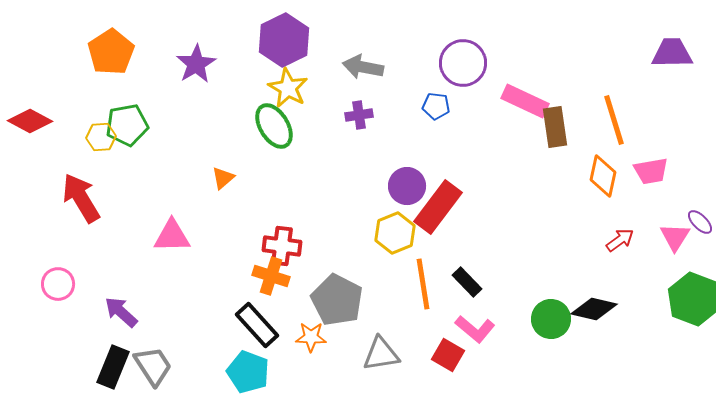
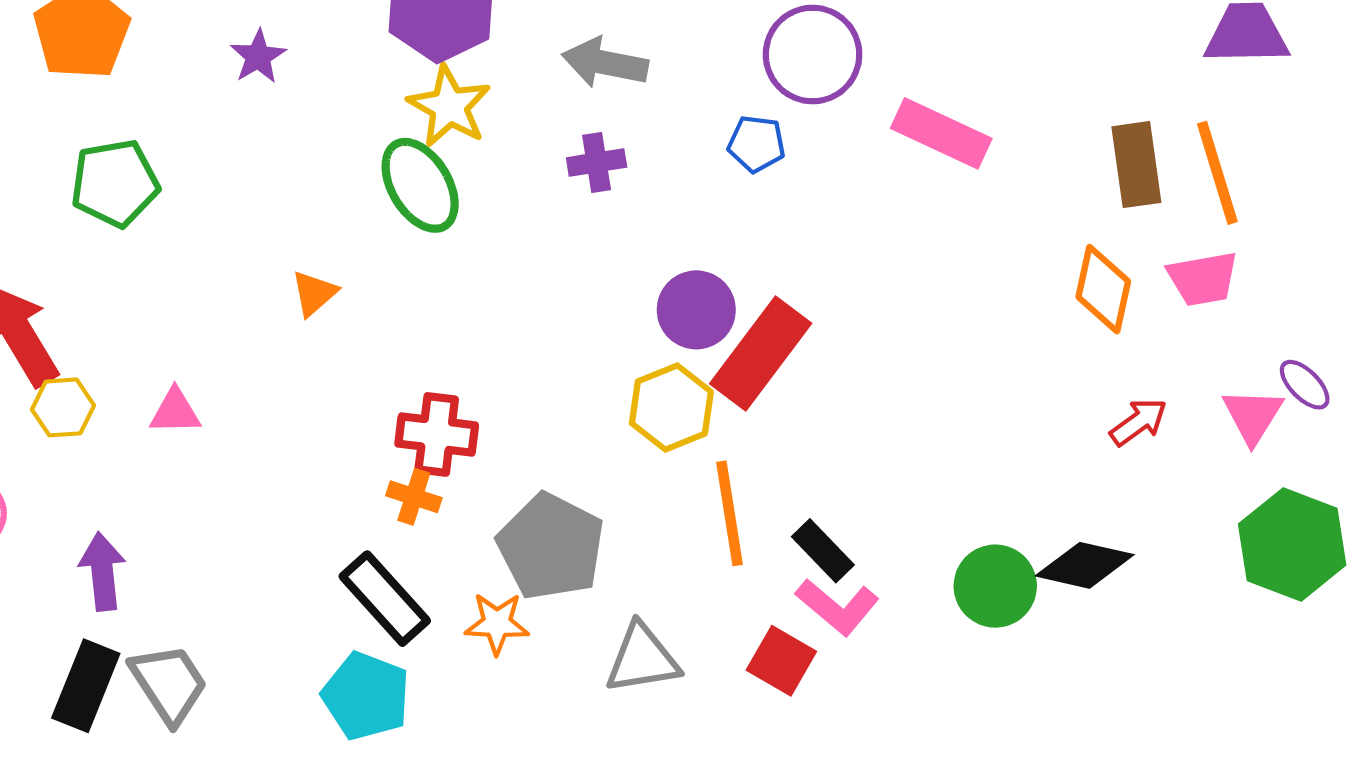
purple star: (196, 64) -> (258, 57), size x0.7
orange line: (614, 120) -> (1217, 173), moved
brown rectangle: (555, 127) -> (1136, 165), moved
yellow hexagon: (101, 137) -> (63, 407), moved
pink triangle: (172, 236) -> (175, 412), moved, size x0.7
orange cross: (271, 276) -> (414, 497), size x0.7
black rectangle: (467, 282) -> (823, 551), moved
purple arrow: (121, 312) -> (102, 572), turned 42

